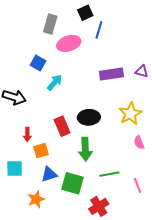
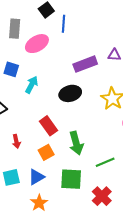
black ellipse: (89, 117) -> (70, 93), moved
orange square: (41, 151) -> (46, 152), moved
blue triangle: (49, 174) -> (36, 177), moved

